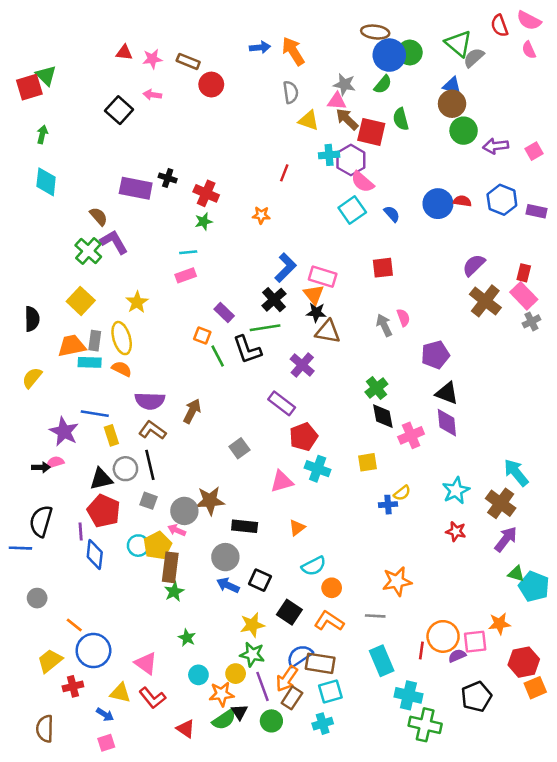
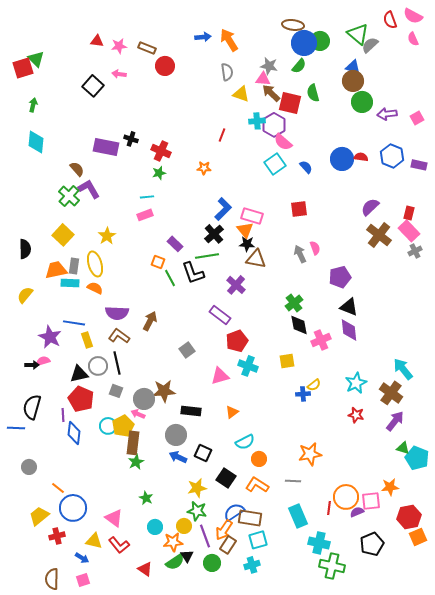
brown semicircle: (45, 729) -> (52, 579), moved

